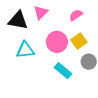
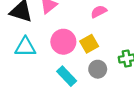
pink semicircle: (76, 15) -> (99, 12), moved

